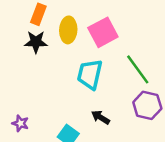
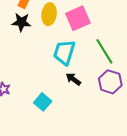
black arrow: (101, 117) -> (73, 79), moved

